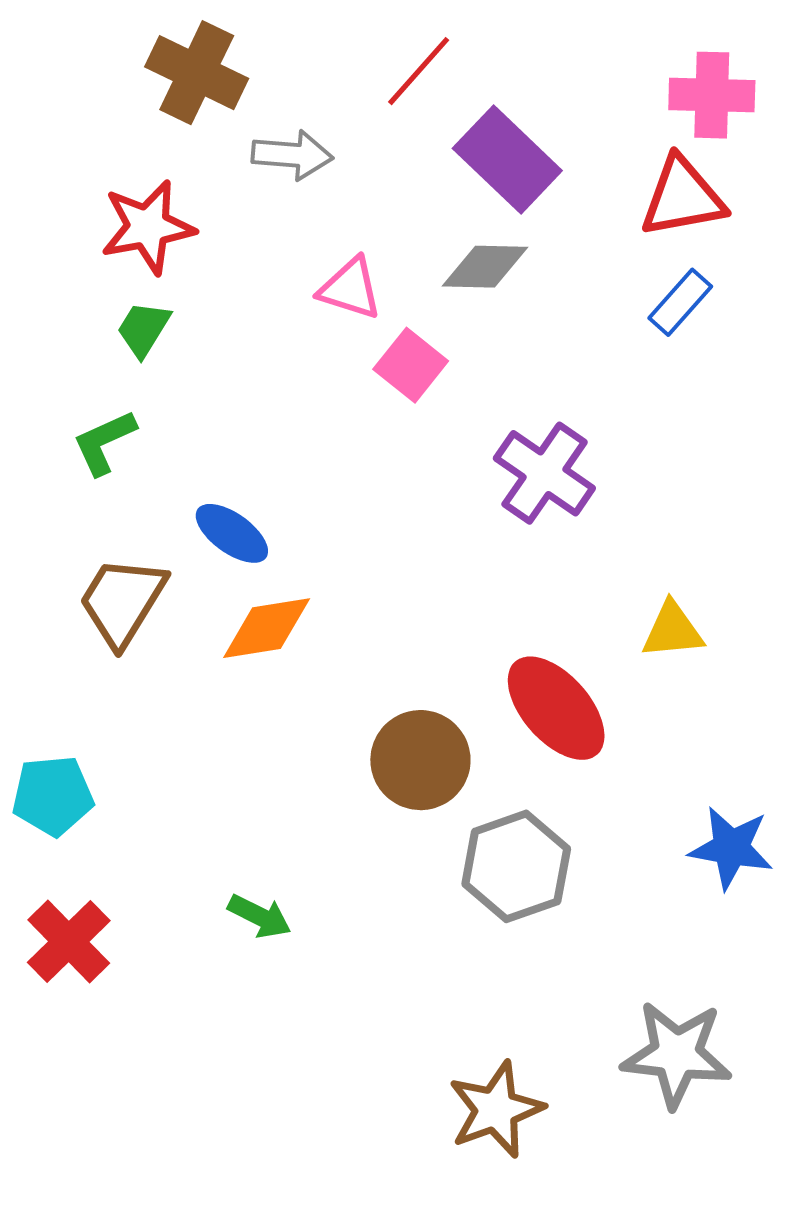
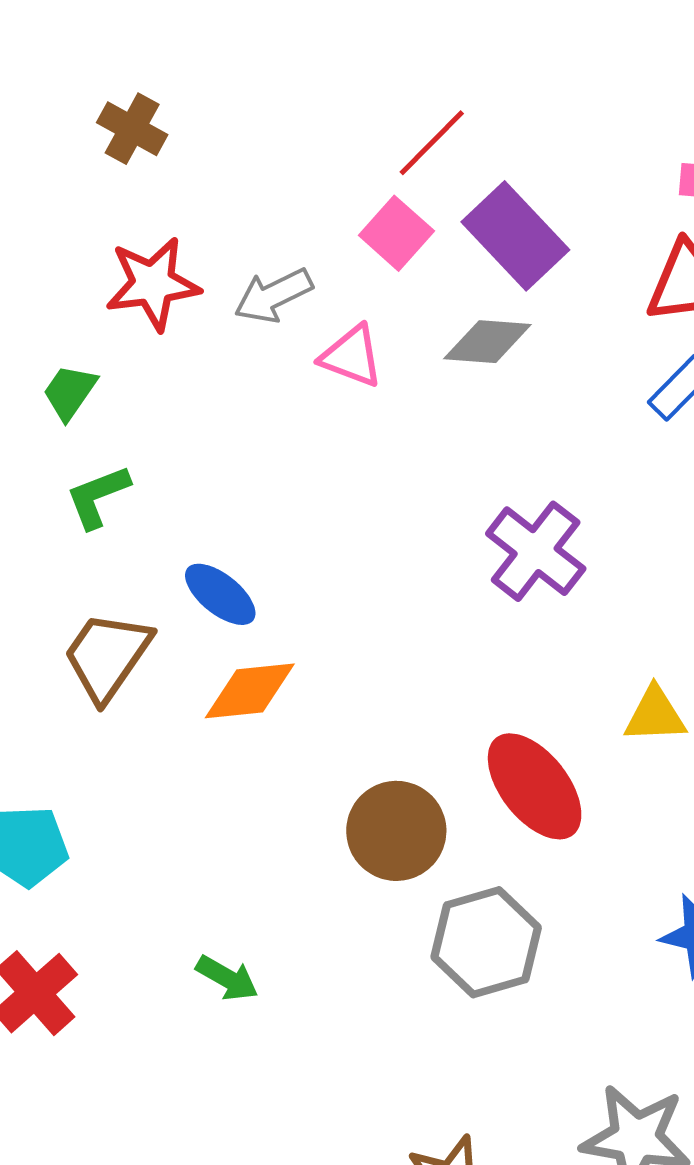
brown cross: (197, 73) -> (132, 129), moved, size x0.7
gray arrow: (292, 155) -> (273, 296), moved, turned 146
green trapezoid: (143, 329) -> (70, 392), moved
pink square: (411, 365) -> (396, 233), moved

